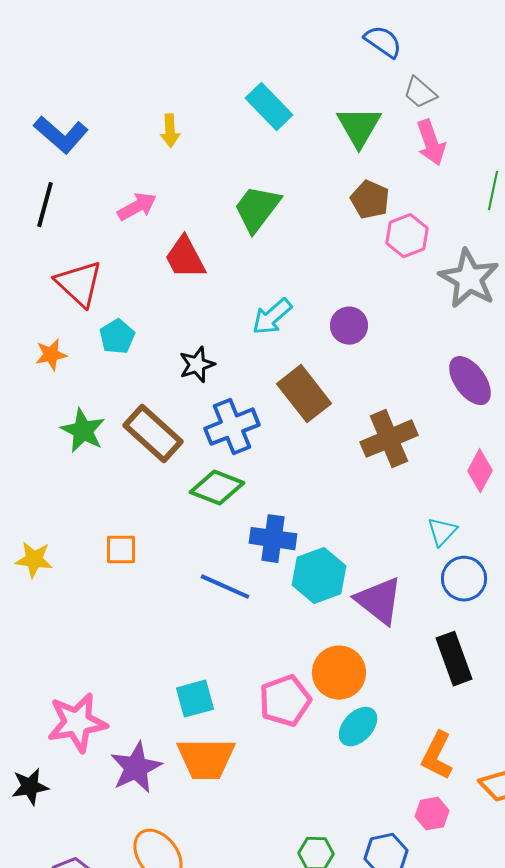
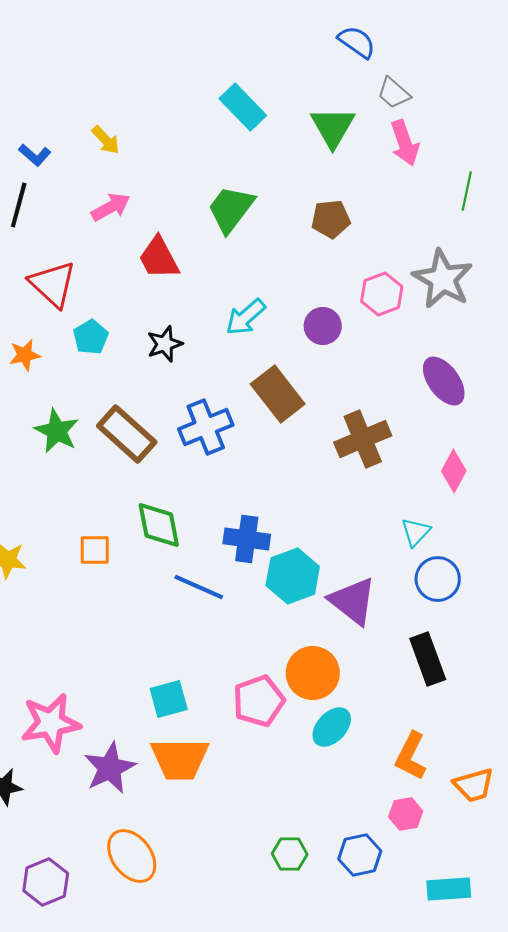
yellow arrow: (170, 131) -> (106, 140), moved, turned -40
blue L-shape: (61, 135) -> (35, 155), moved, size x0.6
brown pentagon: (370, 200) -> (331, 219), moved, turned -30
pink hexagon: (407, 236) -> (382, 294), moved
black star: (197, 365) -> (165, 344), moved
green diamond: (217, 488) -> (159, 525), moved, turned 58

